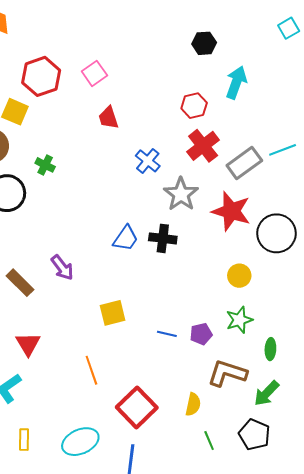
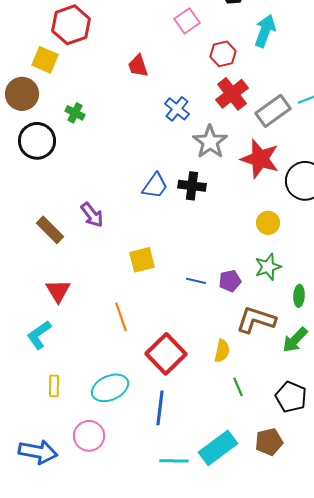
pink square: (94, 73) -> (187, 21), moved
black pentagon: (254, 435) -> (291, 397), moved

